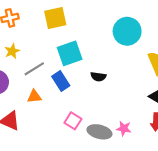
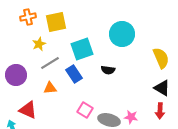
yellow square: (55, 18) -> (56, 22), moved
cyan circle: (127, 31) -> (122, 34), moved
yellow star: (12, 51) -> (39, 44), moved

